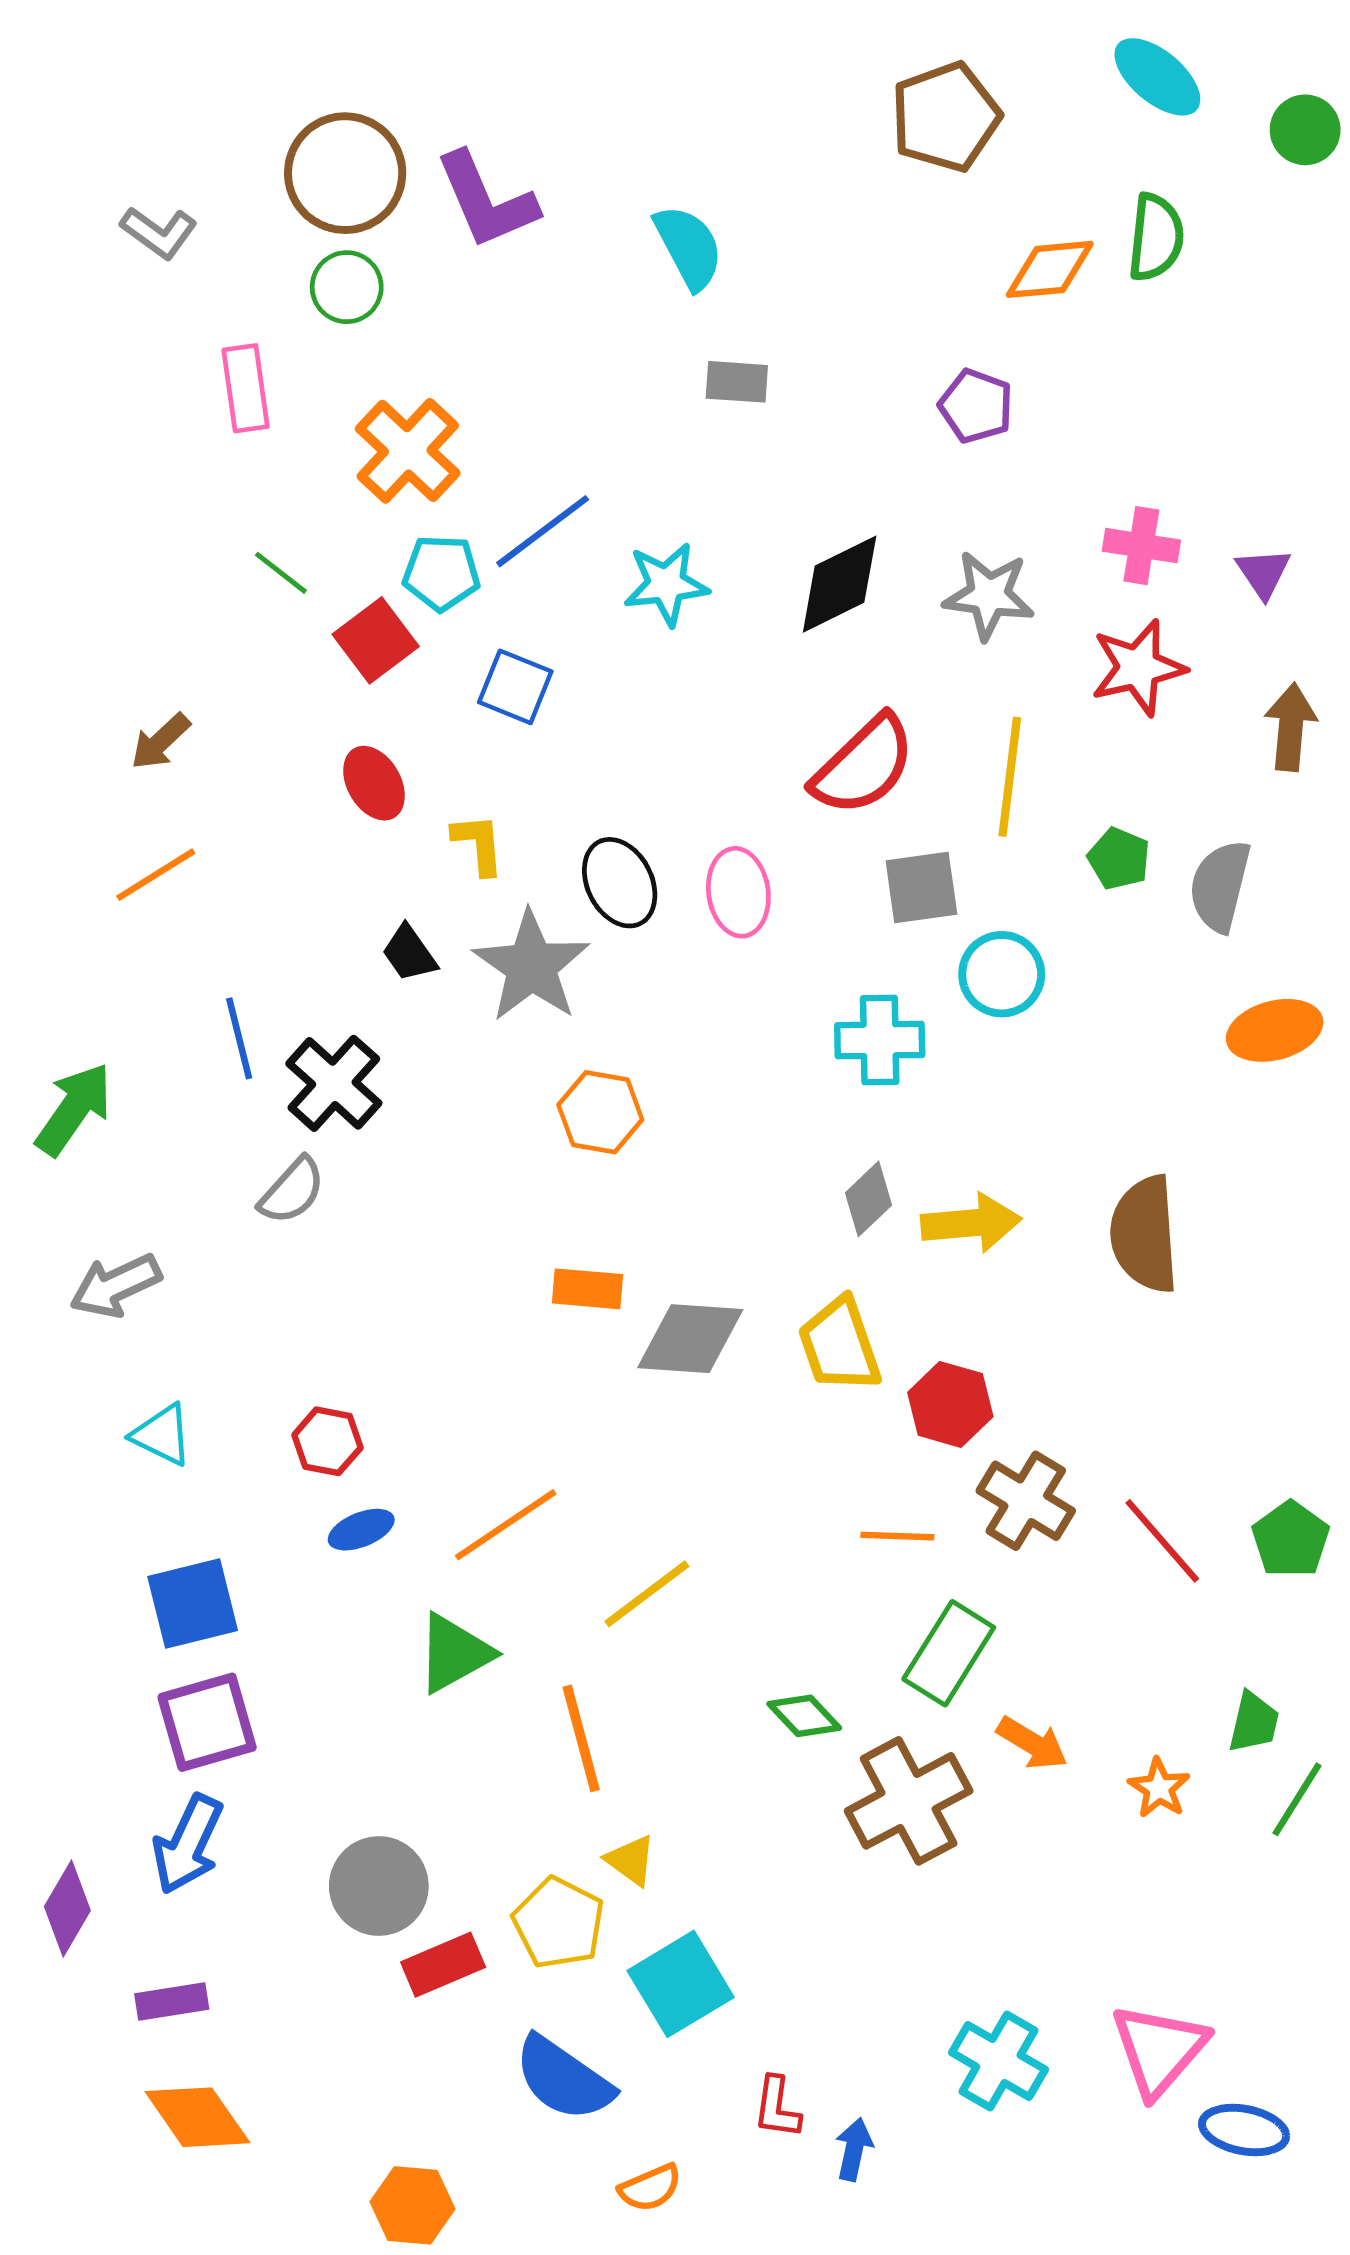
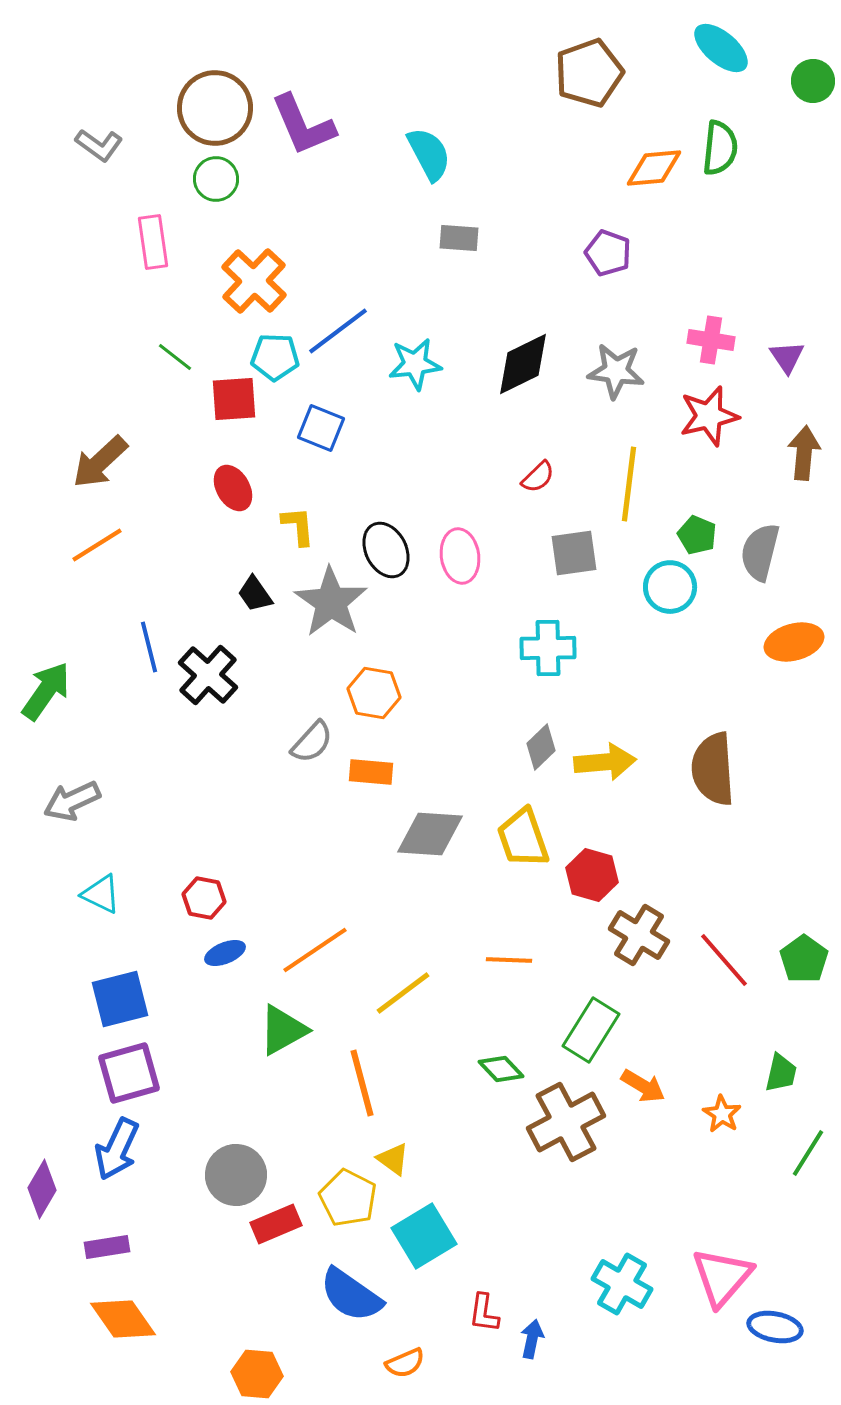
red square: (376, 640) -> (234, 399), turned 33
brown arrow: (161, 741) -> (100, 462), size x1.5
red semicircle: (864, 766) -> (538, 477), size x0.5
cyan circle: (1002, 974) -> (670, 587), moved
gray semicircle: (292, 1191) -> (312, 742), moved
orange rectangle: (588, 1289) -> (371, 772), moved
orange line: (897, 1536) -> (509, 960), moved
green line: (1297, 1799) -> (808, 1153), moved

